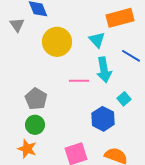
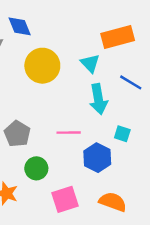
pink line: (79, 81) -> (69, 133), moved
cyan square: (124, 99) -> (122, 134), turned -32
green circle: (35, 125) -> (36, 168), moved

